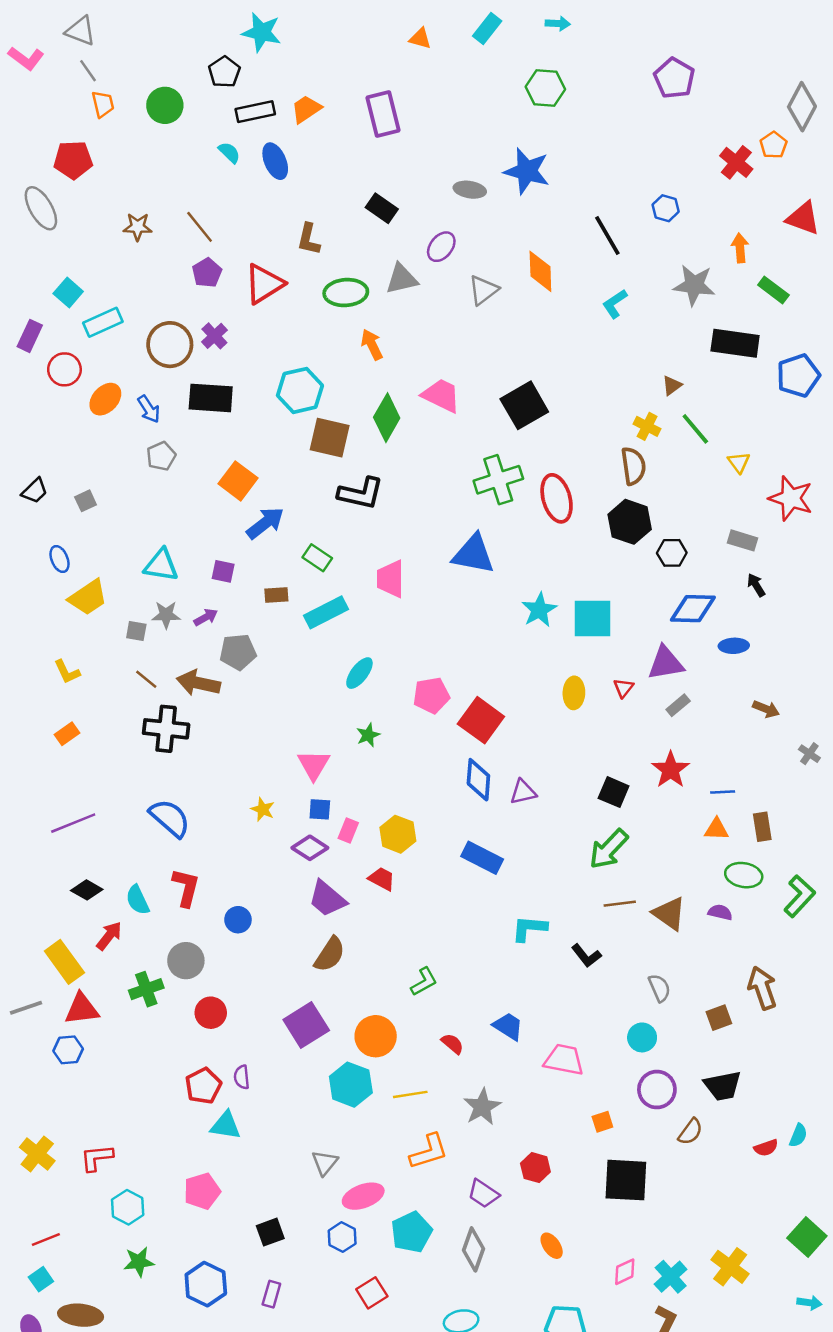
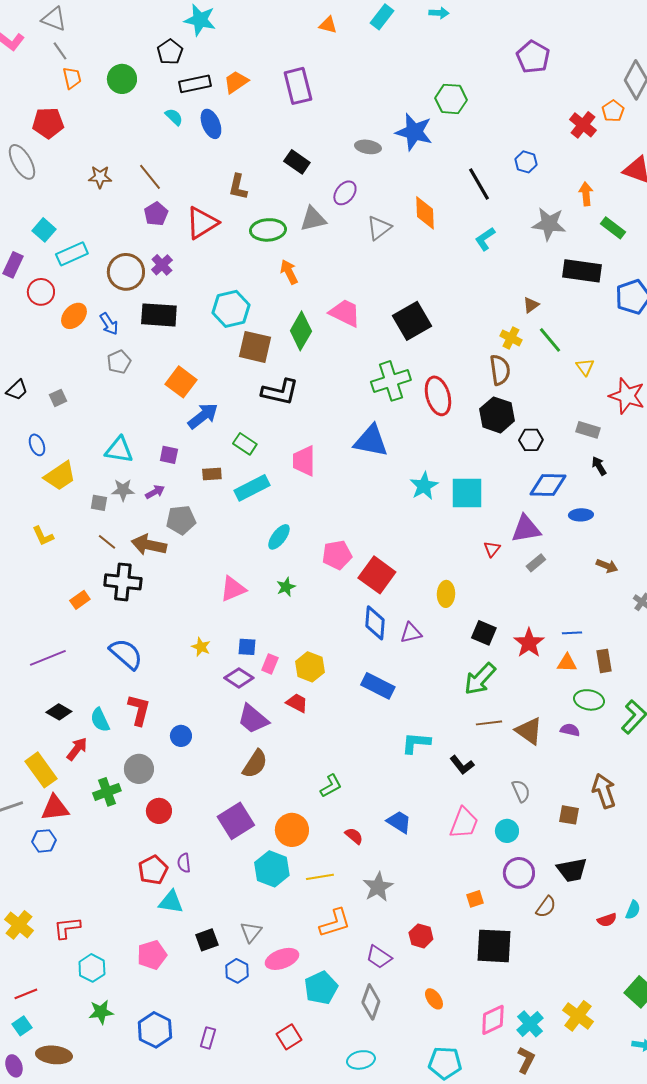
green hexagon: (545, 88) -> (451, 99), moved
yellow ellipse: (574, 693) -> (446, 594), moved
orange rectangle: (67, 734) -> (80, 600), moved
pink triangle: (314, 765) -> (233, 589), moved, turned 36
red star: (671, 770) -> (529, 643), moved
brown square: (719, 1018) -> (569, 815), turned 30
pink trapezoid: (564, 1060) -> (464, 823), moved, turned 100
black square: (270, 1232) -> (207, 940), moved
blue hexagon: (342, 1237) -> (237, 971), moved
pink diamond: (625, 1272) -> (493, 1020), size x1.4

